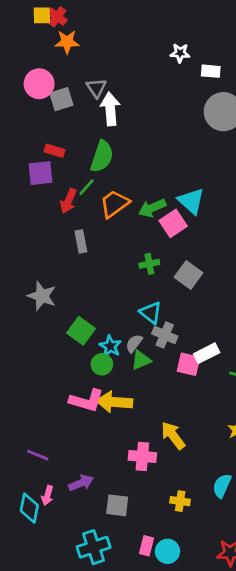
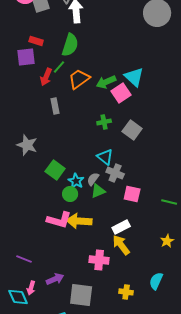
white rectangle: (207, 353) -> (121, 227), moved
gray square: (117, 505) -> (81, 295), size x1.4
cyan diamond: (29, 508) -> (18, 297), turned -35

